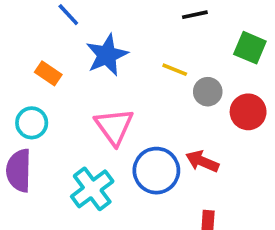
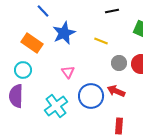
orange rectangle: (48, 73) -> (32, 43), size x1.5
gray circle: (208, 92) -> (119, 63), moved
pink triangle: (114, 127) -> (68, 72), size x0.6

